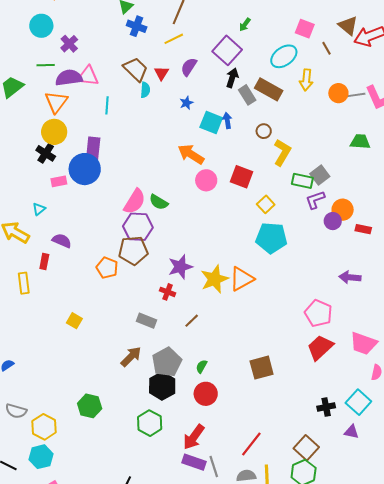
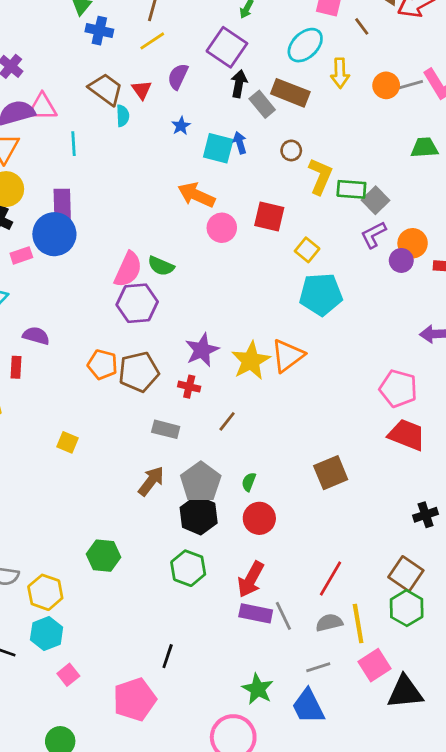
green rectangle: (302, 181) -> (351, 189), moved
brown pentagon: (133, 251) -> (139, 372), moved
red trapezoid: (320, 347) -> (407, 435), turned 72

